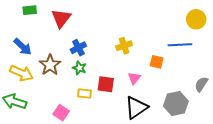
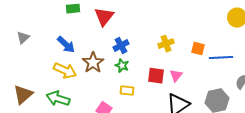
blue line: (180, 45) -> (221, 58), moved
orange square: (157, 62) -> (198, 49), moved
red square: (106, 84) -> (156, 76), moved

